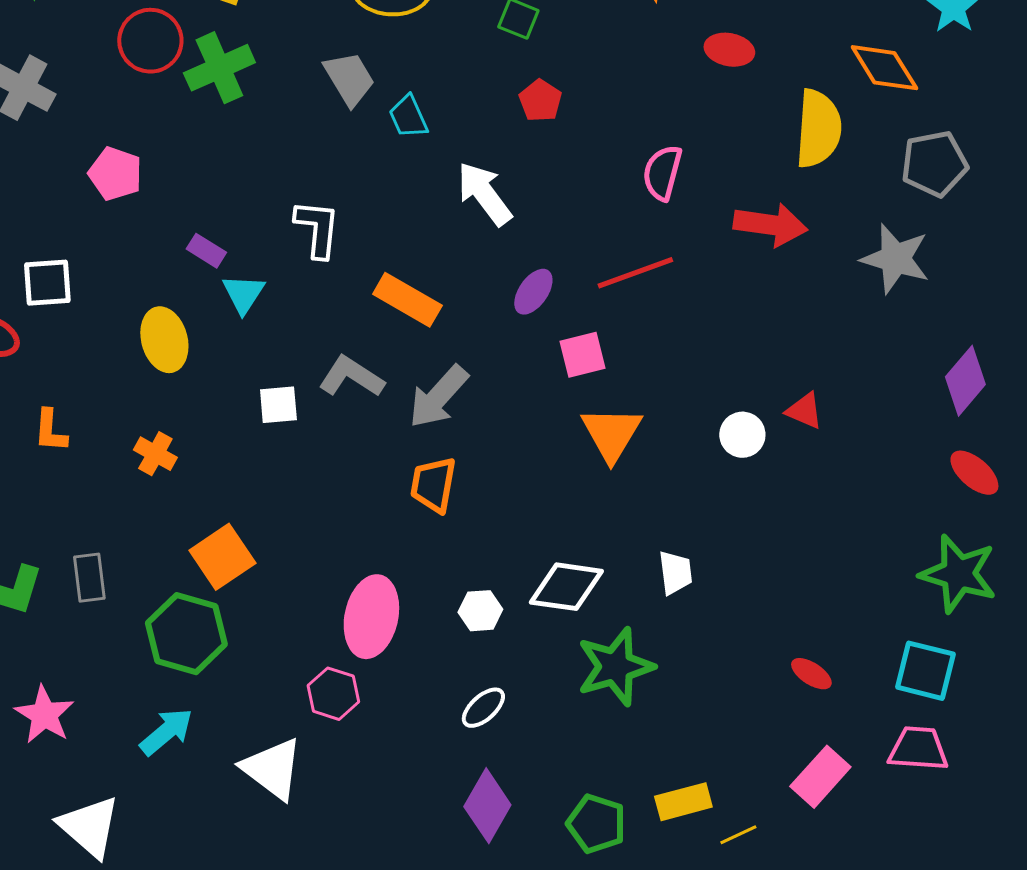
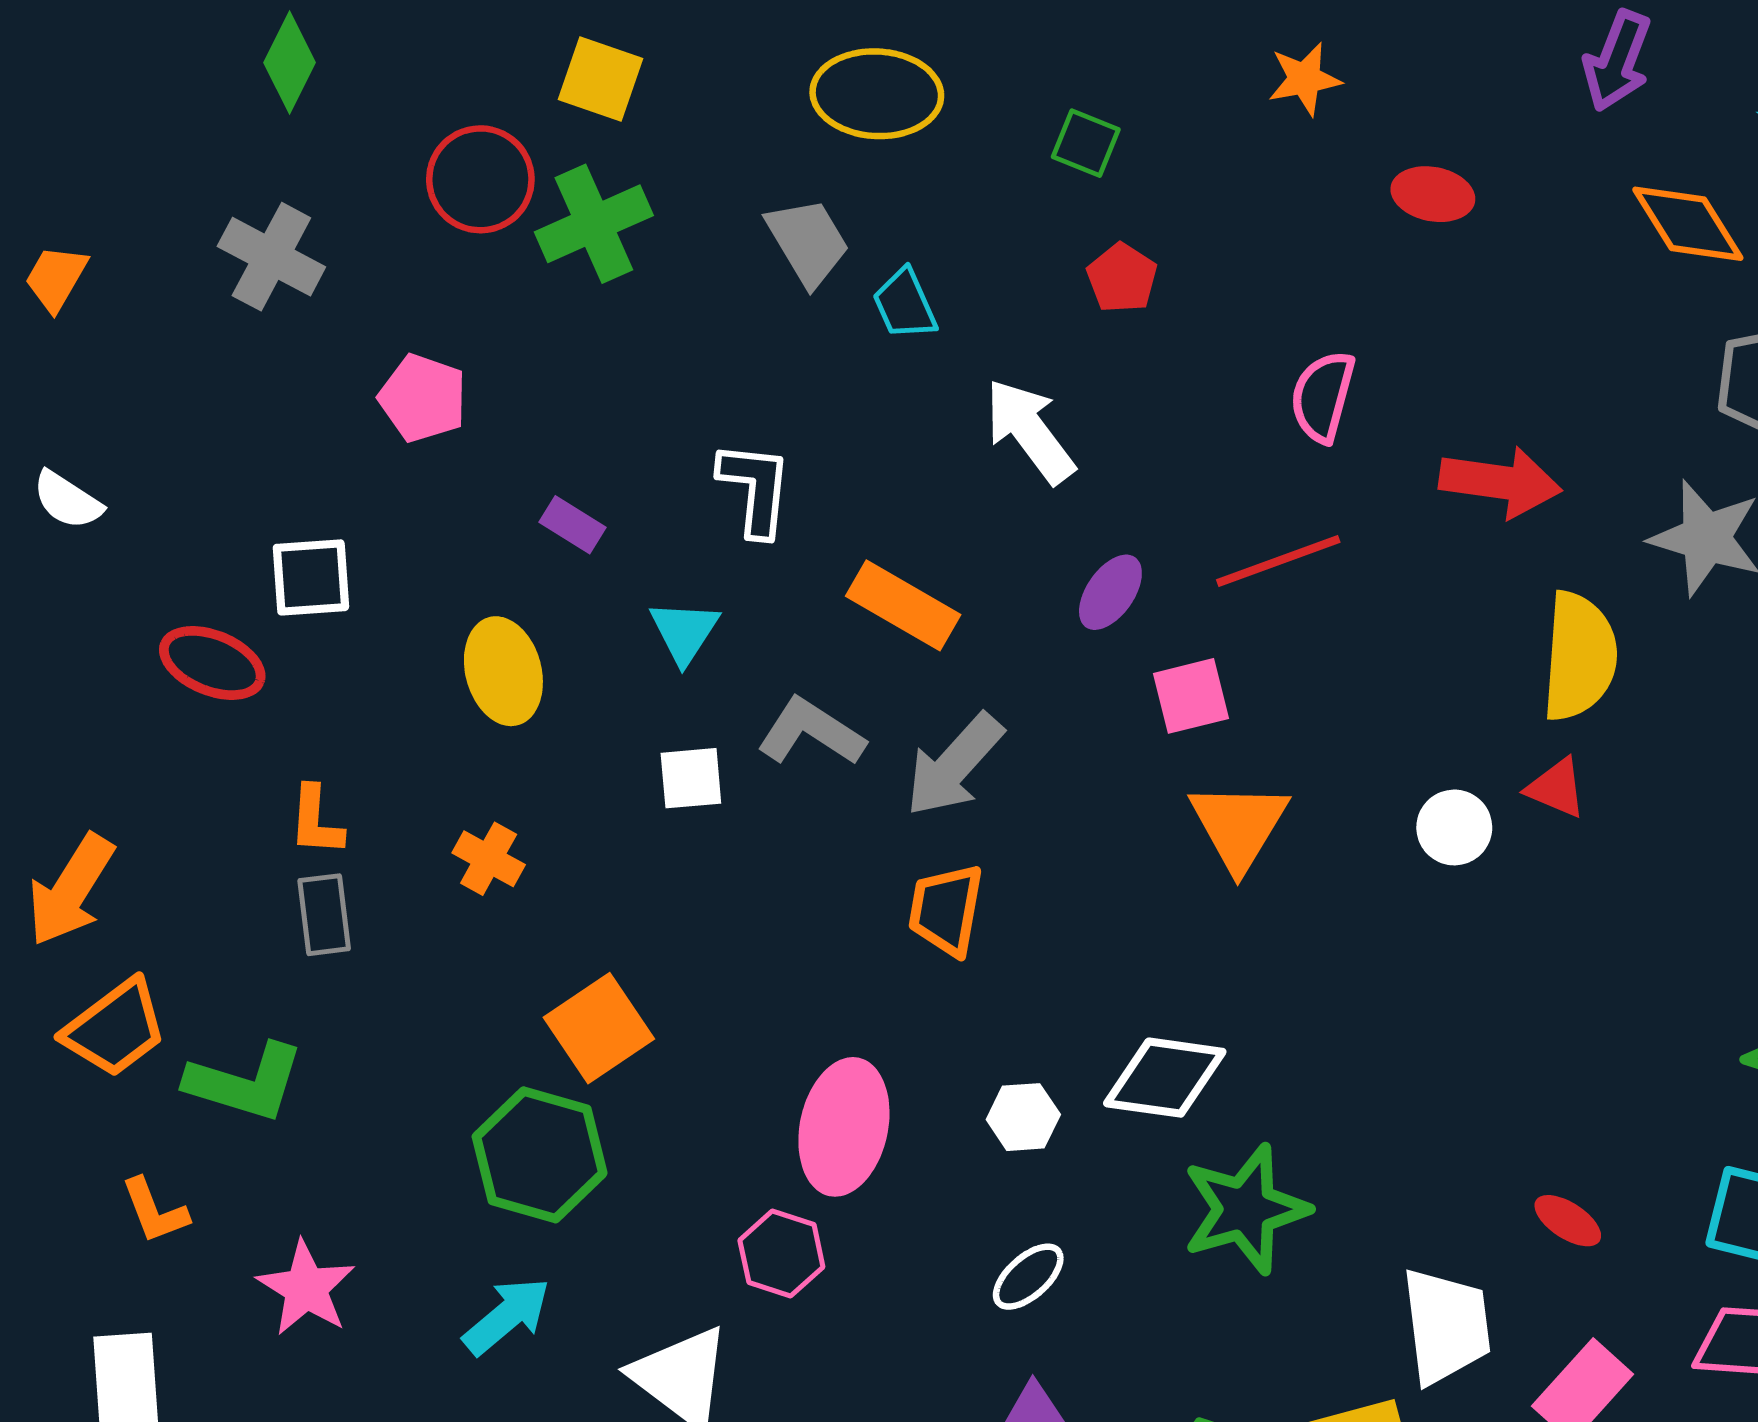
yellow semicircle: (818, 129) -> (1579, 656), moved
cyan triangle: (243, 294) -> (684, 632), moved
white trapezoid: (675, 573) -> (1446, 1326), moved, size x1.6
gray rectangle: (89, 578) -> (324, 915), moved

